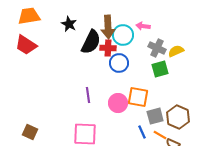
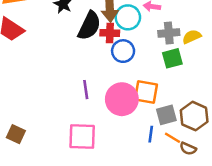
gray cross: (157, 48) -> (169, 33), turned -30
pink circle: (118, 103) -> (122, 99), size x1.4
blue line: (142, 132) -> (151, 134), turned 32

